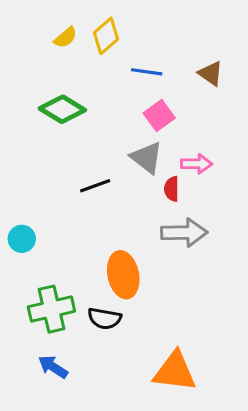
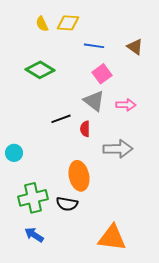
yellow diamond: (106, 36) -> (68, 23), turned 45
yellow semicircle: (65, 37) -> (42, 24), turned 105
red semicircle: (172, 189) -> (85, 129), moved

